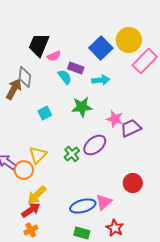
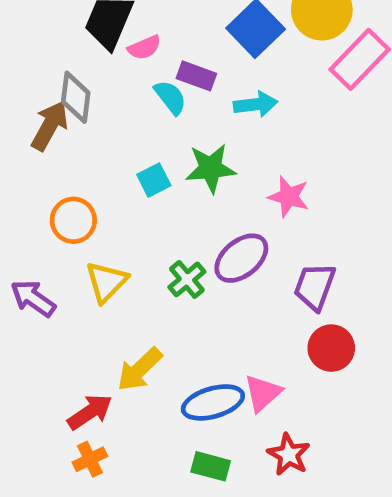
cyan square: (45, 113) -> (154, 180), moved
purple trapezoid: (131, 128) -> (315, 287), moved, turned -45
orange circle: (24, 170) -> (73, 220), moved
yellow arrow: (37, 195) -> (140, 369), moved

